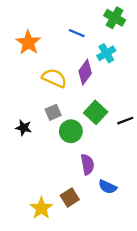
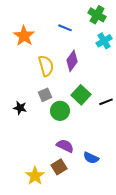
cyan cross: (106, 53) -> (104, 41), moved
yellow semicircle: (54, 78) -> (46, 66), turned 50
purple semicircle: (87, 164) -> (65, 146), moved, turned -54

